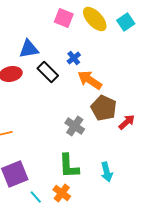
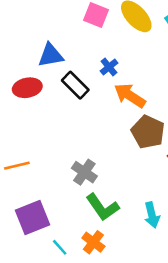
gray cross: (75, 126) -> (84, 172), moved
green L-shape: (69, 166) -> (103, 207), turned -32

